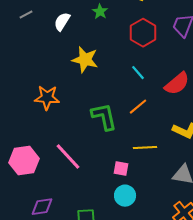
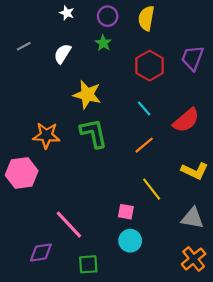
green L-shape: (104, 117) -> (94, 133), moved
yellow line: (145, 148) -> (152, 189), turned 55
pink line: (68, 157) -> (69, 225), moved
pink hexagon: (24, 161) -> (22, 173), moved

